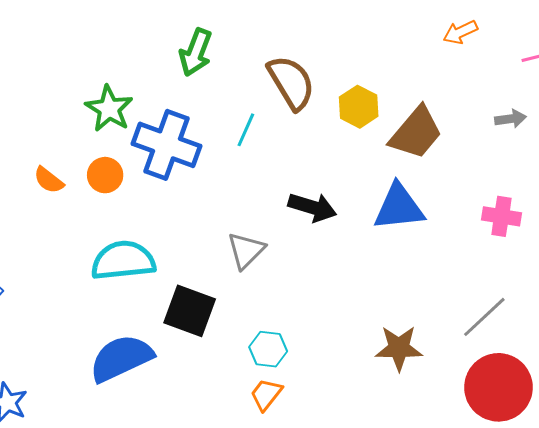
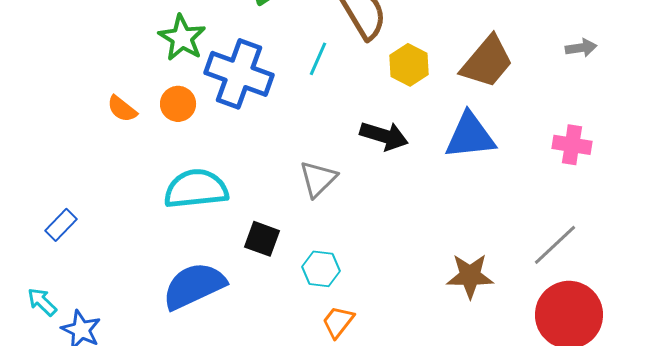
yellow hexagon: (359, 107) -> (409, 65), moved
black square: (190, 311) -> (262, 239), size x0.7
cyan hexagon: (268, 349) -> (321, 269), moved

